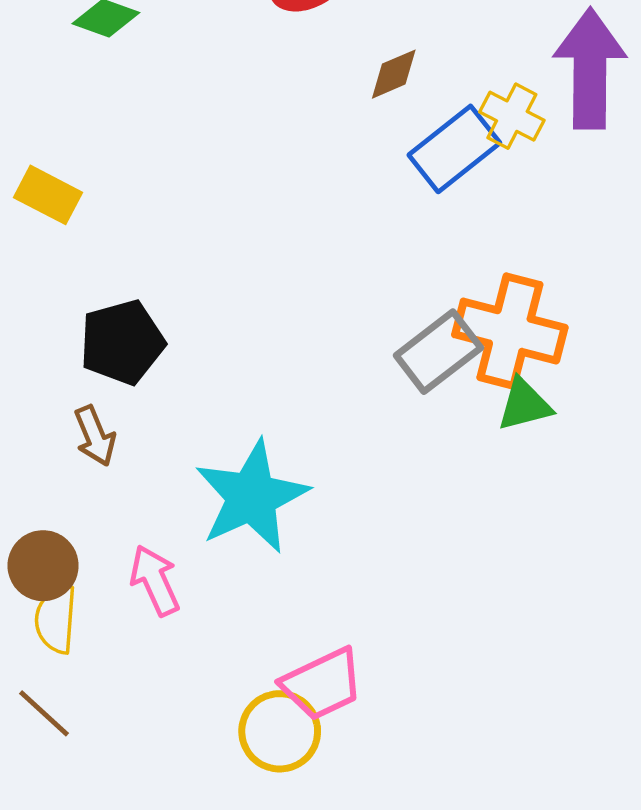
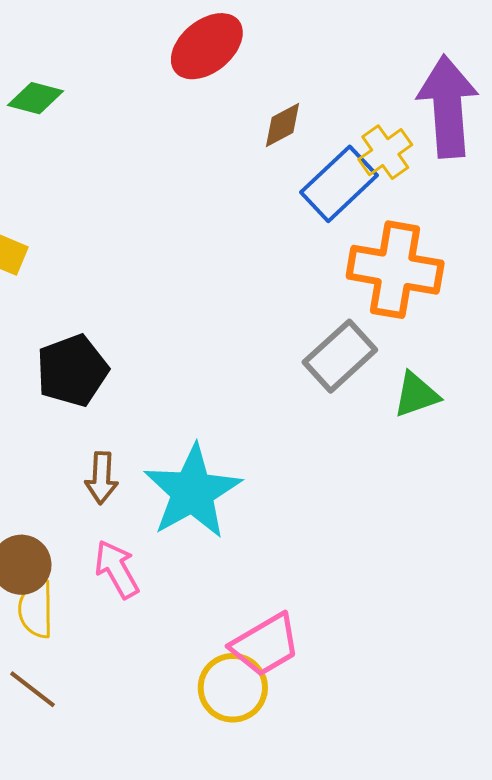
yellow cross: (512, 116) -> (385, 152), turned 32
orange cross: (510, 331) -> (395, 270), moved
brown arrow: (95, 436) -> (102, 478), moved, turned 30

